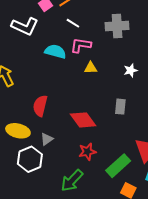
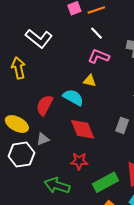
white L-shape: (25, 26) -> (39, 38), moved
cyan semicircle: (55, 52) -> (73, 97), moved
yellow triangle: (91, 68) -> (90, 81), moved
green arrow: (72, 181) -> (57, 185), turned 50

